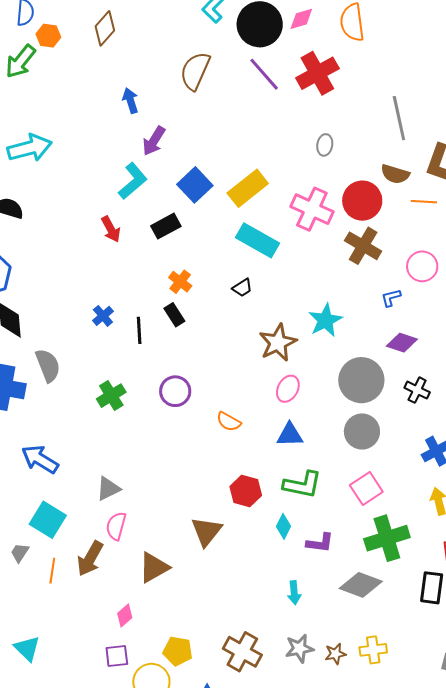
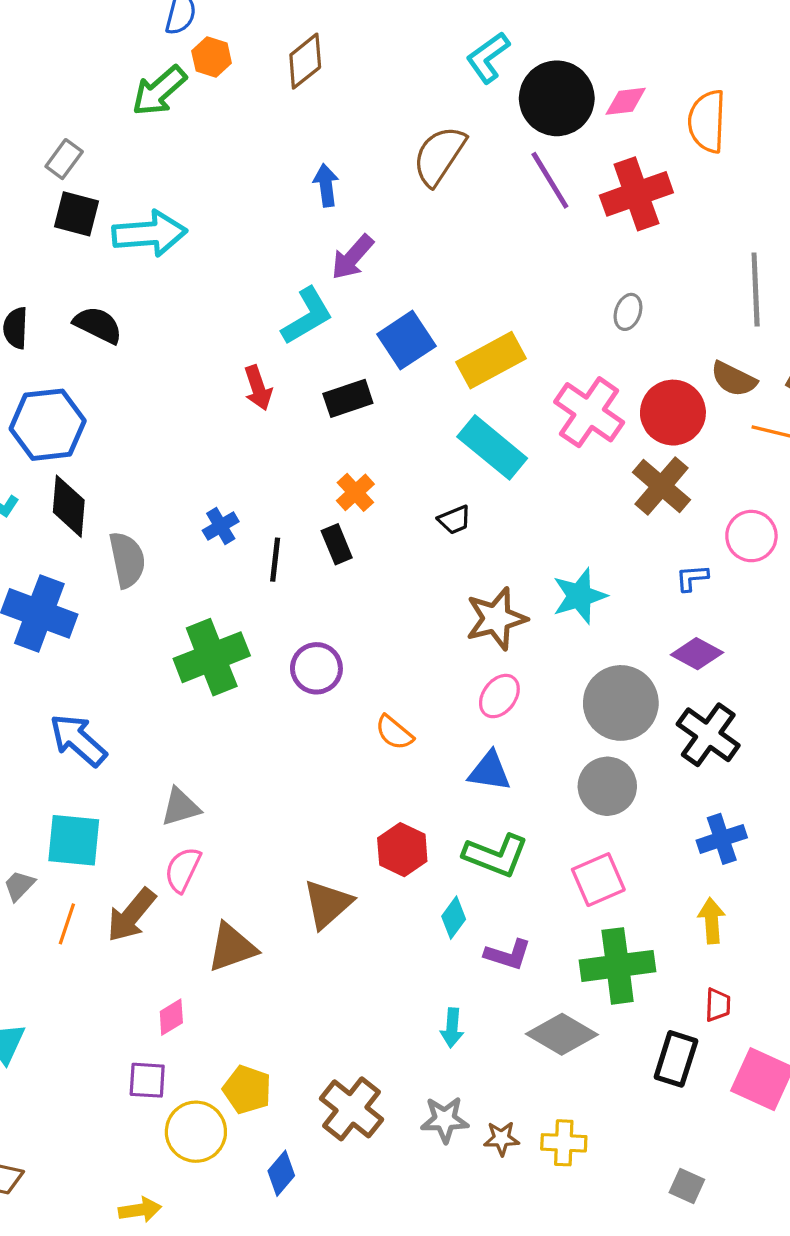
gray semicircle: (48, 365) -> (127, 560), moved
black cross: (417, 390) -> (708, 735), size x1.5
green cross: (111, 396) -> (212, 657), size x1.5
cyan square: (48, 520) -> (74, 840), turned -36

